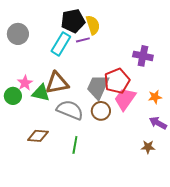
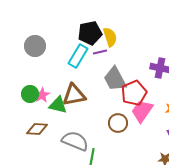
gray trapezoid: (98, 87) -> (115, 79), moved, turned -52
green circle: (13, 96) -> (30, 94), moved
gray semicircle: (70, 110) -> (75, 141), moved
brown diamond: (38, 136) -> (37, 129), moved

